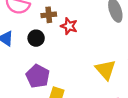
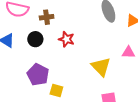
red star: (69, 26) -> (66, 39), moved

